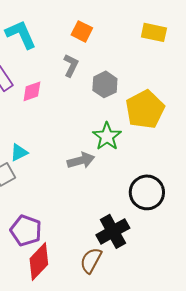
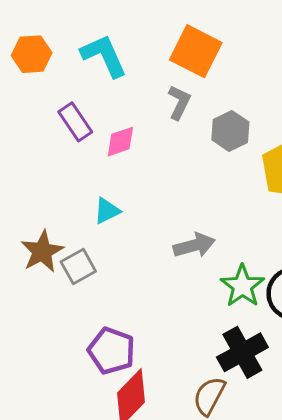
orange square: (82, 31) -> (196, 51), size x1.6
green star: (107, 136) -> (242, 286), moved
cyan triangle: (19, 152) -> (107, 211), moved

